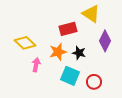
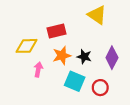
red rectangle: (68, 29) -> (56, 31), moved
purple diamond: (105, 41) -> (112, 58), moved
yellow diamond: (25, 43) -> (27, 46), turned -45

